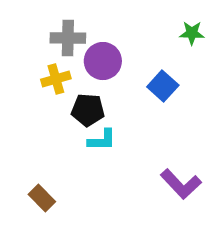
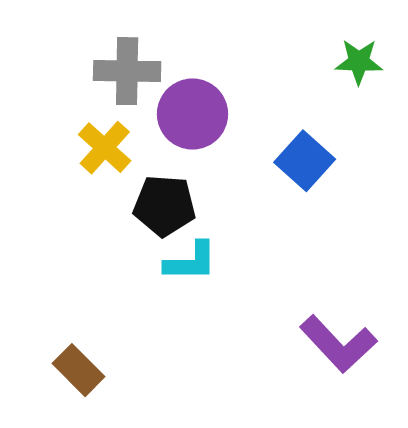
yellow cross: (56, 79) -> (105, 148), turned -32

